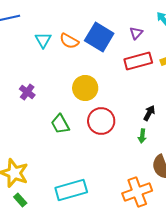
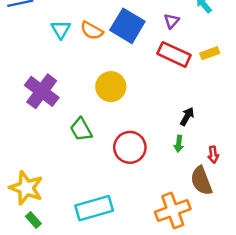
red rectangle: (138, 61) -> (174, 54), turned 40
purple cross: (27, 92) -> (42, 91), size x1.8
red circle: (101, 121) -> (130, 147), moved

